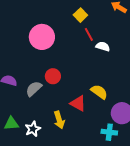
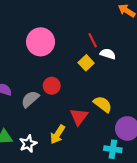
yellow square: (80, 15) -> (86, 63), moved
red triangle: (78, 103) -> (79, 117), turned 36
yellow arrow: (59, 120) -> (58, 134), turned 48

